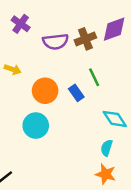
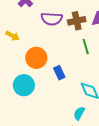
green line: (94, 77) -> (86, 47), moved
blue rectangle: (76, 93) -> (59, 73), moved

